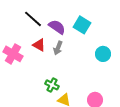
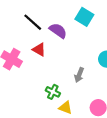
cyan square: (82, 25) -> (84, 17), moved
gray arrow: (58, 48) -> (79, 75), moved

